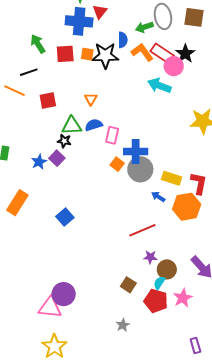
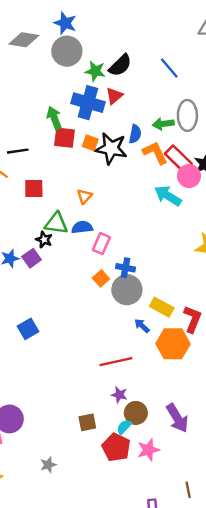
green arrow: (38, 44) -> (54, 118), moved
blue cross: (136, 151) -> (125, 268), size x0.7
brown square: (128, 285) -> (87, 422), turned 35
gray star: (123, 325) -> (48, 465), moved

